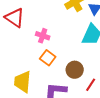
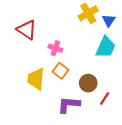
yellow trapezoid: (23, 82) -> (36, 79), moved

